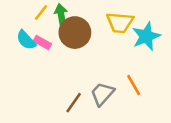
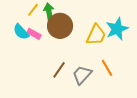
yellow trapezoid: (120, 23) -> (96, 35), moved, turned -70
brown line: (74, 103) -> (59, 70), moved

